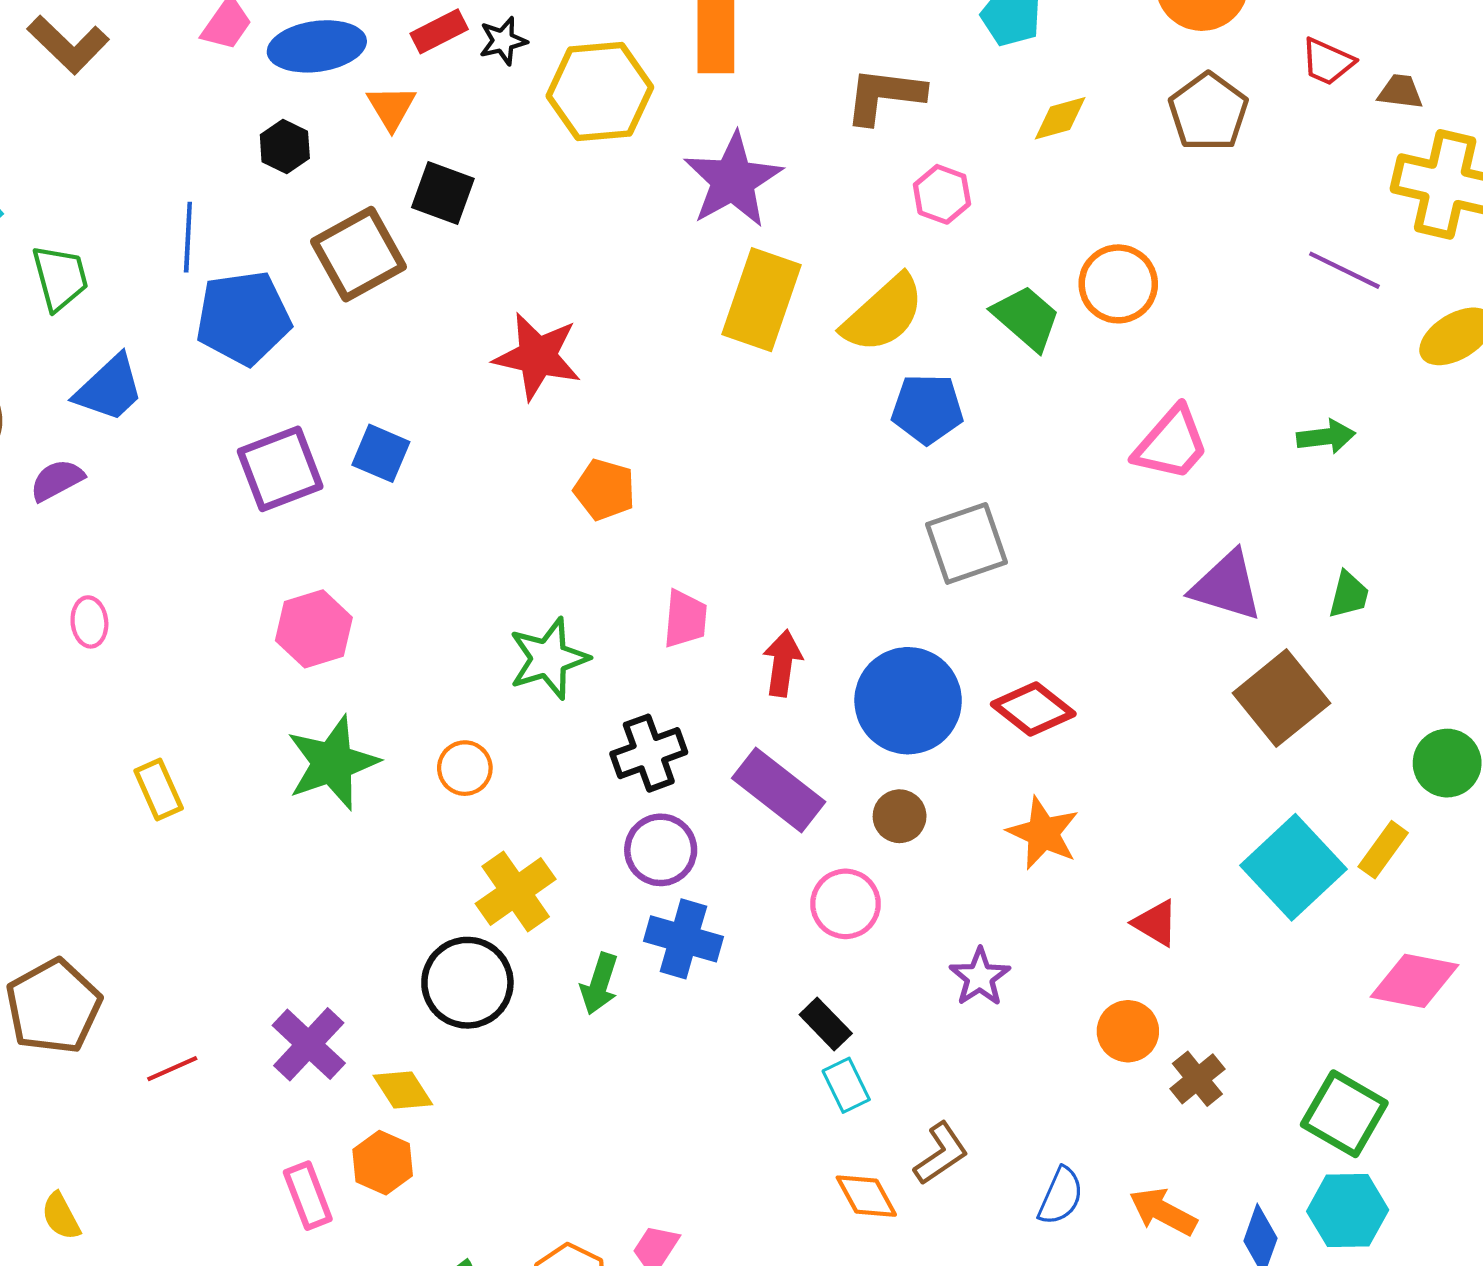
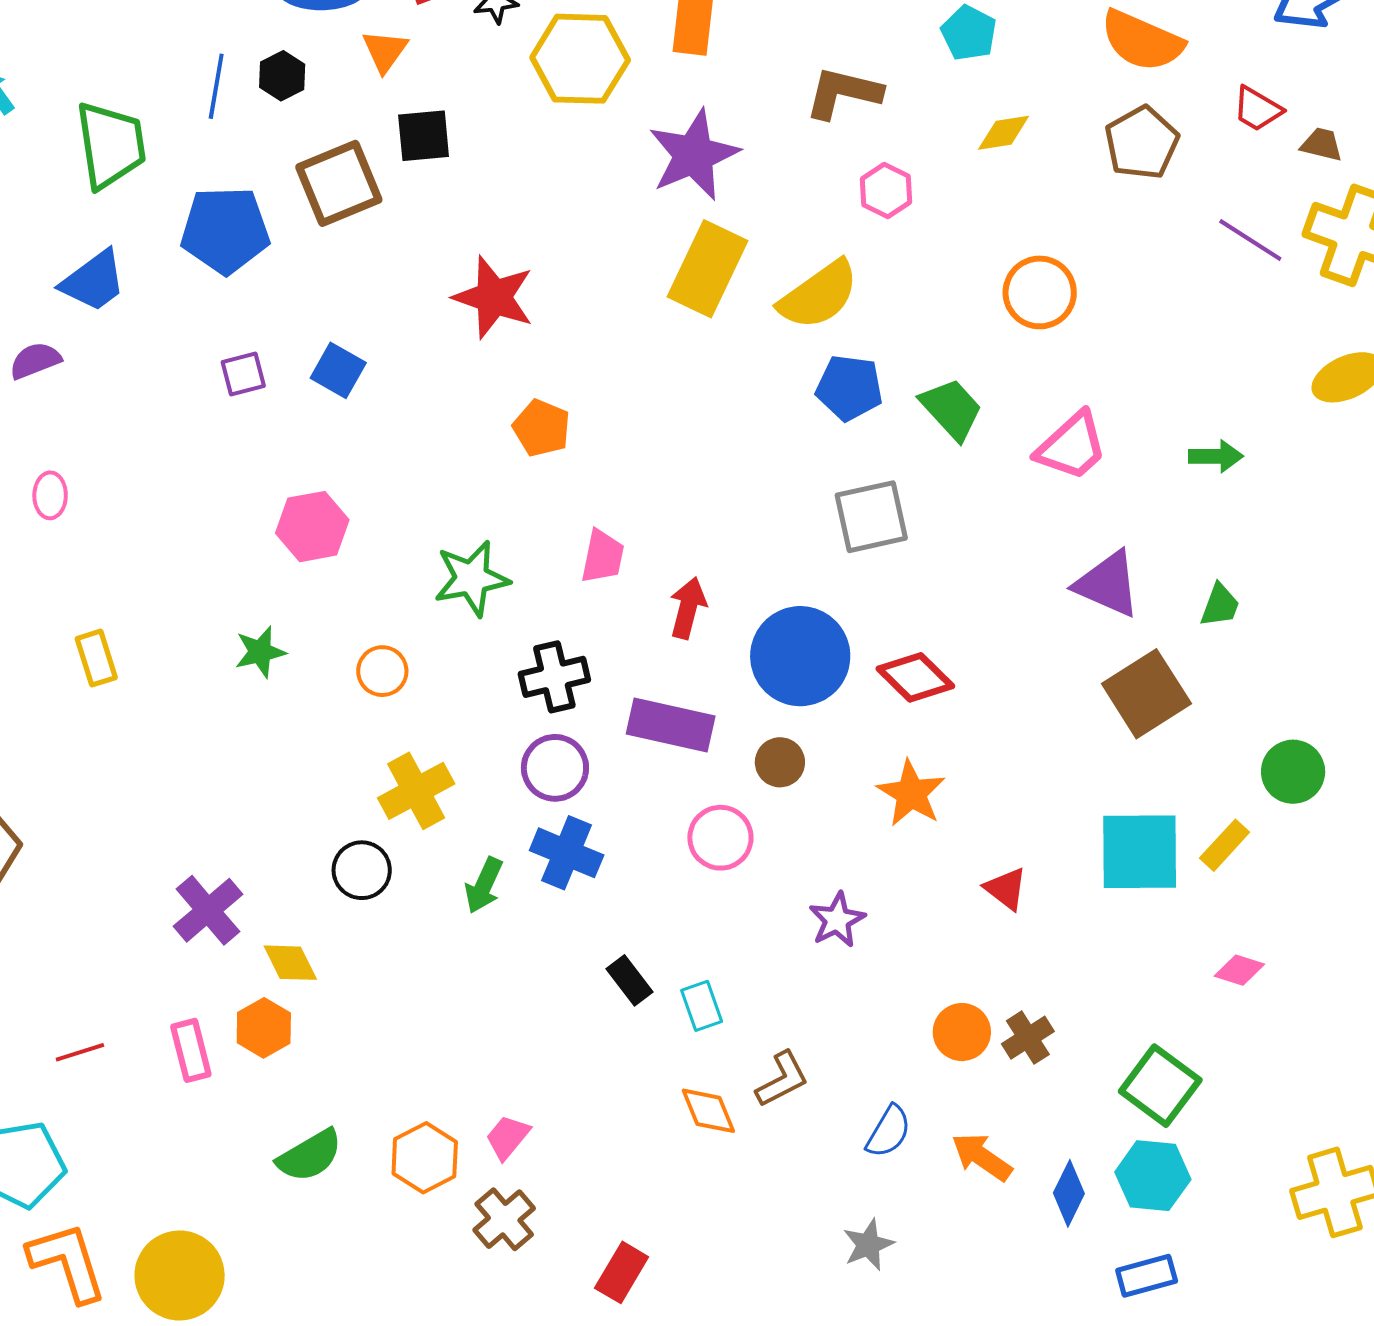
black square: (443, 193) -> (424, 136), turned -32
blue line: (188, 237) -> (216, 86), moved
purple line: (1344, 270) -> (1250, 240), moved
green trapezoid: (60, 278) -> (111, 145), moved, size x1.4
green trapezoid: (1026, 318) -> (951, 409), moved
purple square: (280, 469) -> (243, 374), size x0.6
pink hexagon: (314, 629) -> (312, 527), moved
green star: (332, 763) -> (260, 652), size x0.6
purple rectangle: (779, 790) -> (671, 725), turned -32
cyan square: (1294, 867) -> (1140, 852), turned 36
pink diamond: (1414, 981) -> (1239, 970), size x0.6
black circle: (467, 983) -> (362, 870), size x0.7
black rectangle: (826, 1024) -> (629, 980), moved
orange circle: (1128, 1031) -> (962, 1032), moved
red line: (172, 1069) -> (80, 1052), moved

